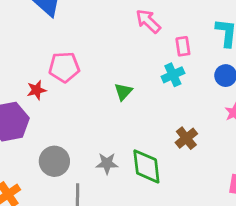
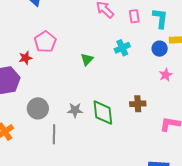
pink rectangle: (183, 46) -> (134, 16), moved
pink pentagon: (64, 67) -> (45, 42), turned -30
brown cross: (186, 138) -> (138, 104), moved, turned 35

